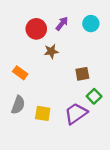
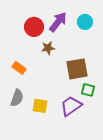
purple arrow: (62, 24) -> (58, 22), size x1.5
brown square: (82, 74) -> (77, 69), size x1.6
green square: (94, 96) -> (88, 90), turned -32

